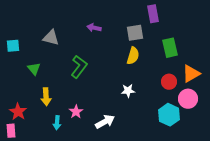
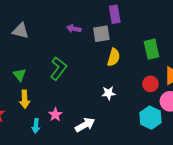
purple rectangle: (153, 14) -> (115, 14), moved
gray square: (135, 33) -> (101, 34), moved
gray triangle: (51, 38) -> (21, 31), moved
green triangle: (34, 69) -> (20, 75), moved

